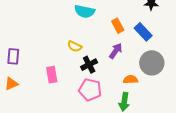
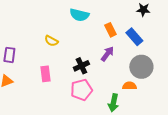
yellow semicircle: (75, 46) -> (51, 41), moved
orange semicircle: (131, 80) -> (129, 86), moved
pink pentagon: (90, 90) -> (81, 90), turned -30

